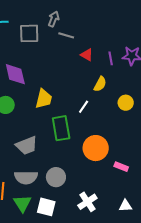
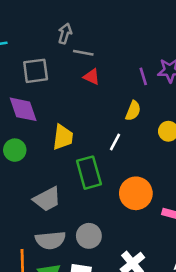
gray square: (29, 33) -> (36, 71), moved
red triangle: (87, 55) -> (92, 77), moved

